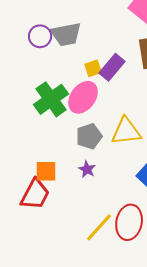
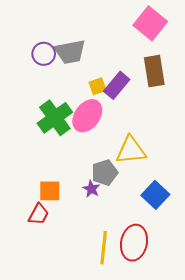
gray pentagon: (89, 136) -> (105, 173), moved
red trapezoid: (35, 194) -> (39, 214), size x0.7
yellow line: (99, 227) -> (104, 248), turned -36

